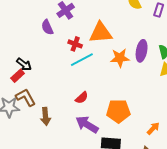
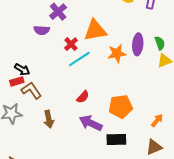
purple semicircle: (47, 27) -> (42, 30), turned -56
red cross: (75, 44) -> (71, 44), turned 32
red rectangle: (18, 76) -> (17, 81), turned 32
brown L-shape: (26, 97) -> (31, 90), moved

